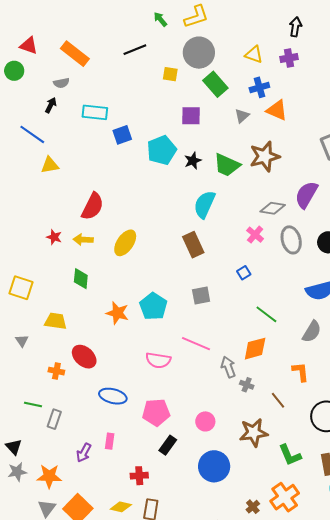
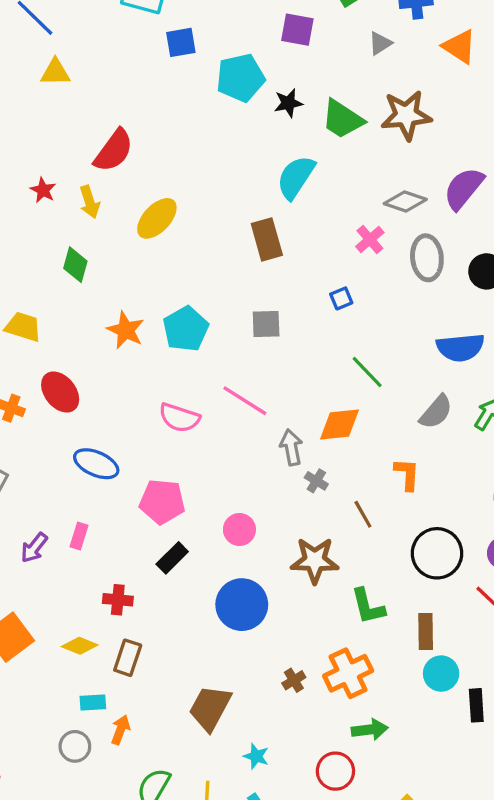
orange triangle: (277, 110) -> (459, 47), moved
yellow arrow: (83, 240) -> (90, 202), turned -120

